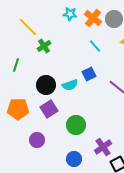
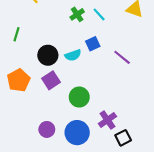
green cross: (44, 46) -> (77, 14), moved
orange pentagon: (18, 109) -> (19, 80), turned -30
purple circle: (37, 140) -> (47, 129), moved
blue circle: (74, 159) -> (77, 133), size x1.5

